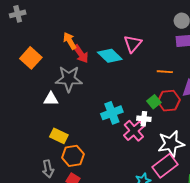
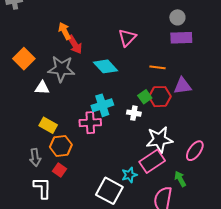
cyan diamond: (110, 56) -> (106, 66), moved
orange square: (31, 58) -> (24, 59), moved
pink cross: (134, 131) -> (90, 123), moved, turned 35

